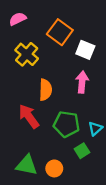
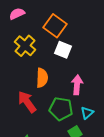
white square: (85, 50) -> (63, 50), moved
pink arrow: (82, 82) -> (77, 85), moved

